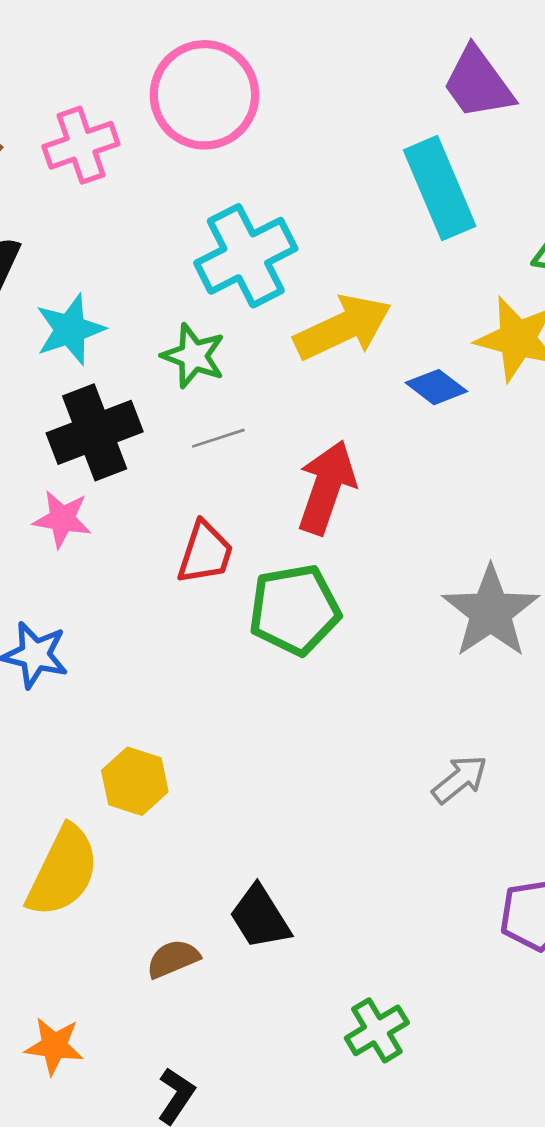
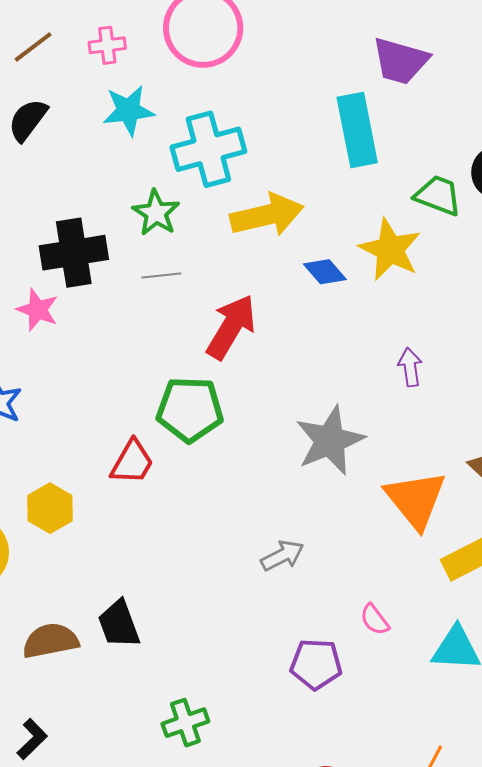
purple trapezoid: (478, 83) -> (400, 61), turned -50
pink cross: (81, 145) -> (107, 45), size x0.7
cyan star: (70, 329) -> (128, 110), moved
red trapezoid: (205, 553) -> (132, 462), moved
brown semicircle: (173, 959) -> (50, 641), size x1.4

